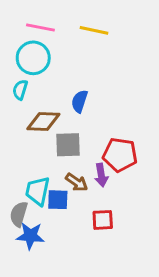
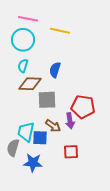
yellow line: (94, 30) -> (60, 31), moved
cyan semicircle: (20, 90) -> (23, 66), moved
blue star: (30, 236) -> (33, 163), moved

